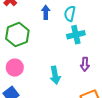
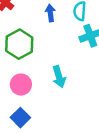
cyan arrow: (55, 75) -> (59, 77), moved

